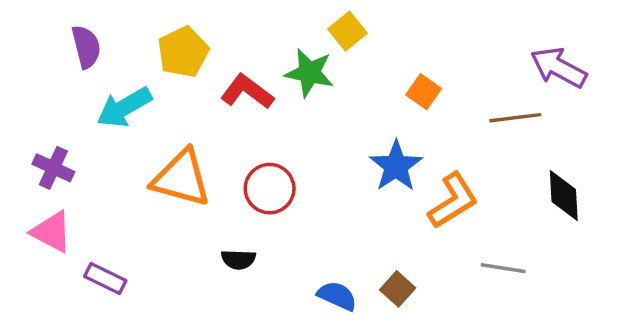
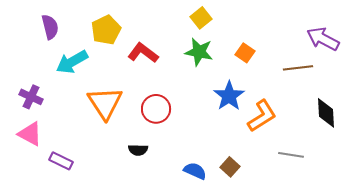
green star: (309, 73) -> (199, 52), moved
orange triangle: (181, 178) -> (105, 103), turned 42

